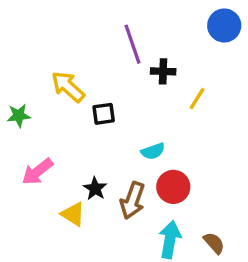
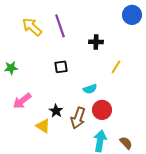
purple line: (132, 44) -> (60, 26), moved
yellow arrow: (68, 87) -> (32, 27), moved
yellow line: (197, 99) -> (116, 67), moved

